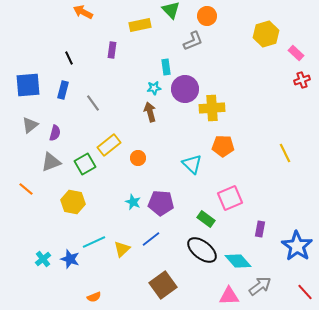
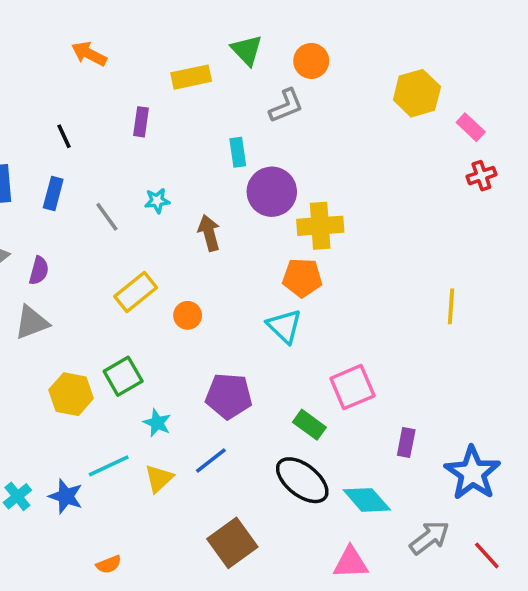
cyan star: (154, 88) -> (157, 201), moved
orange pentagon: (223, 146) -> (302, 278), moved
yellow line: (285, 153) -> (451, 306), turned 30
green square: (85, 164) -> (123, 376), moved
cyan star: (133, 202) -> (157, 423), moved
gray arrow: (260, 286) -> (429, 538), moved

